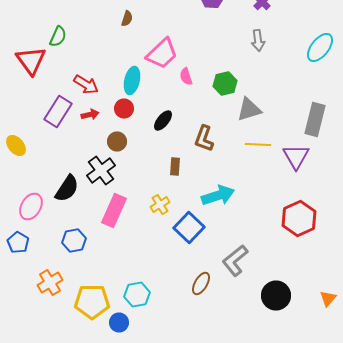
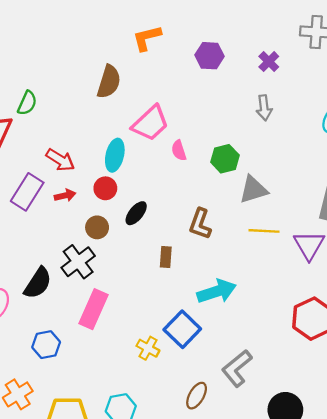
brown semicircle: (127, 18) -> (109, 82), size x1.8
black ellipse: (163, 120) -> (136, 213), moved
yellow cross: (160, 204) -> (148, 348), moved, turned -30

